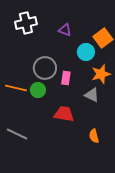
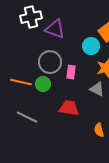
purple triangle: (65, 30) -> (55, 29), moved, size x1.5
gray line: (17, 134) -> (27, 117), moved

